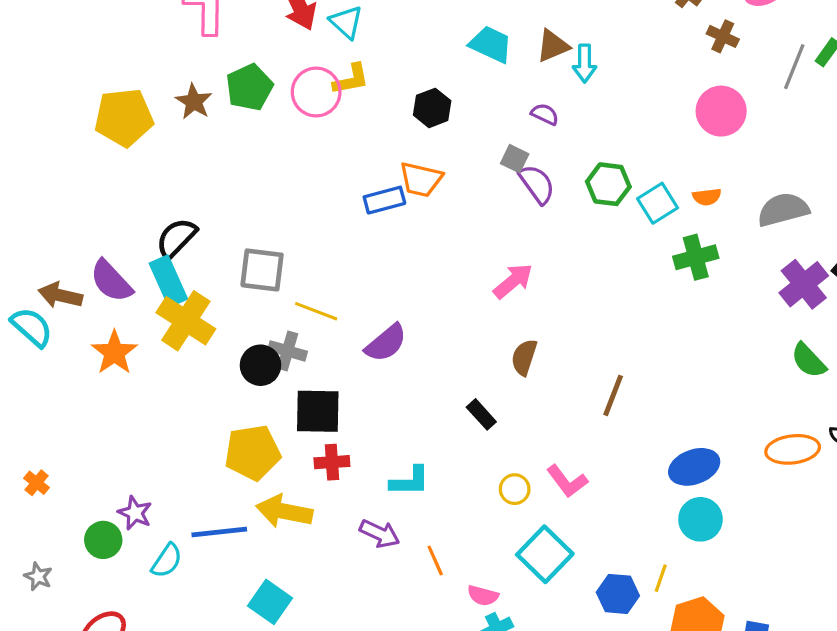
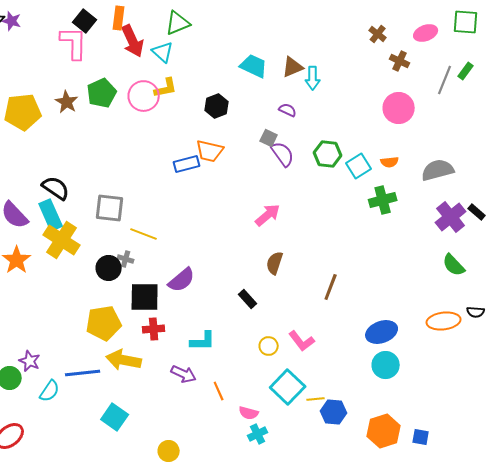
black semicircle: (176, 238) -> (56, 188), turned 80
purple semicircle: (386, 343) -> (182, 280), moved
gray cross: (288, 351) -> (126, 259), size x0.7
yellow line: (661, 578) -> (316, 399), moved, turned 66

